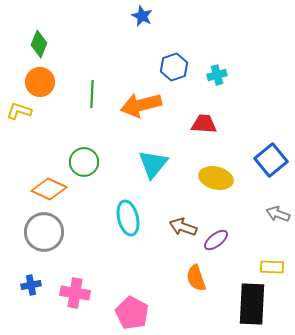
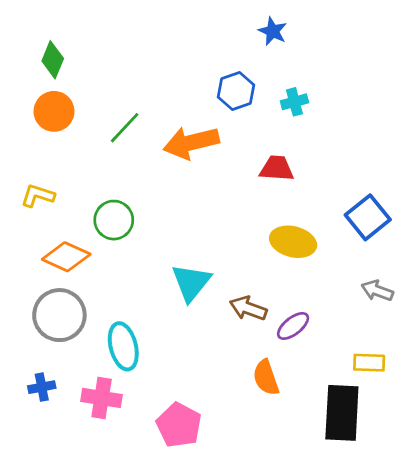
blue star: (142, 16) -> (273, 31), moved
green line: (92, 94) -> (125, 128), turned 40
yellow L-shape: (19, 111) -> (38, 196), moved
cyan triangle: (153, 164) -> (191, 283), moved
cyan ellipse: (128, 218) -> (123, 346), moved

